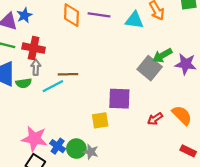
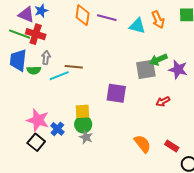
red cross: (34, 48) -> (36, 34), moved
gray square: (150, 68) -> (146, 69), turned 35
orange semicircle: (182, 115) -> (142, 144), moved
red arrow: (155, 119) -> (163, 101), moved
yellow square: (100, 120) -> (82, 111), moved
green circle: (76, 149) -> (83, 124), moved

